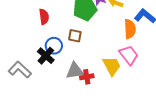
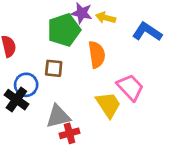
orange semicircle: (130, 29) -> (97, 55), moved
red cross: (87, 77) -> (69, 133), moved

